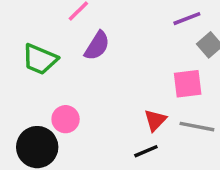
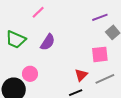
purple semicircle: (97, 46) -> (48, 42), moved
gray line: (197, 127) -> (105, 79), turned -36

